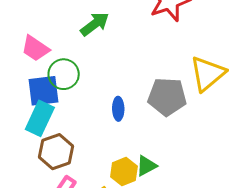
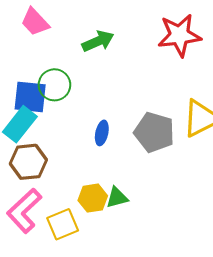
pink trapezoid: (35, 48) -> (35, 22), moved

